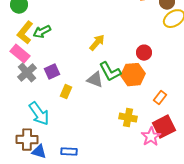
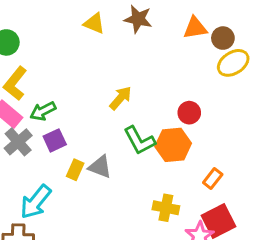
green arrow: (42, 32) -> (43, 111), moved
gray triangle: (95, 80) -> (100, 167), moved
cyan arrow: (39, 114) -> (36, 202), turned 75

